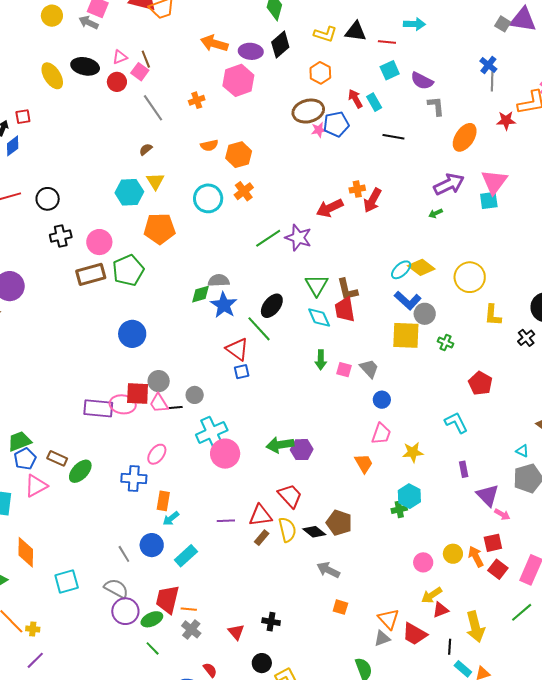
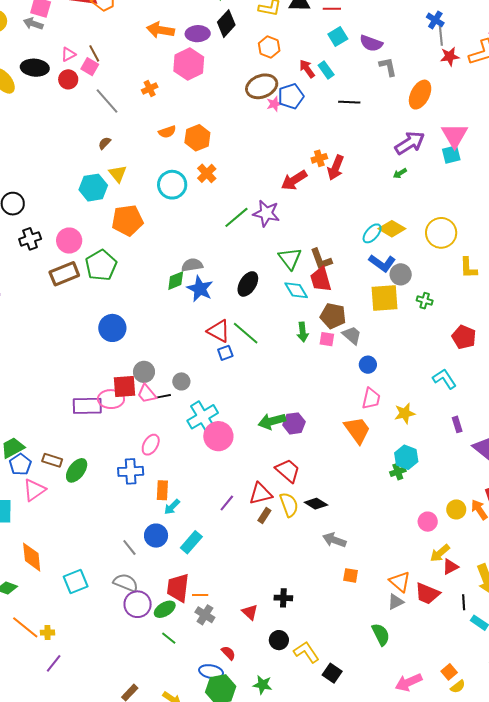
red star: (506, 121) -> (450, 56), moved
green line: (259, 329) -> (246, 333), moved
orange trapezoid: (364, 463) -> (357, 430), size x1.4
purple line: (226, 521) -> (227, 503), turned -42
brown pentagon: (339, 523) -> (333, 316), moved

